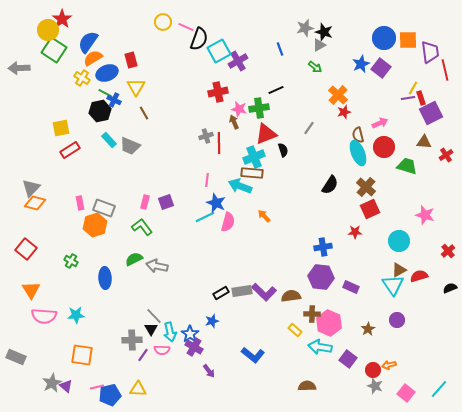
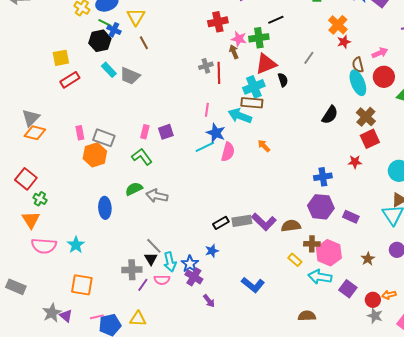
green cross: (71, 261) -> (40, 199), moved
cyan star: (76, 315) -> (76, 245), turned -30

